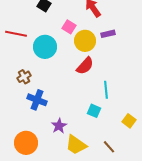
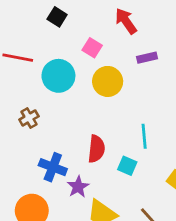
yellow circle: (85, 41) -> (108, 81), moved
red semicircle: (85, 66) -> (96, 149), moved, turned -36
blue cross: (37, 100) -> (53, 167), moved

